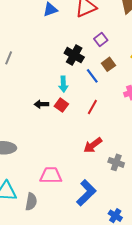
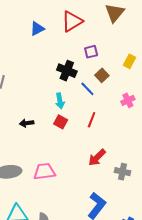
purple square: (101, 39) -> (91, 52), turned 32
black arrow: (41, 104) -> (27, 123), moved
pink trapezoid: (51, 175) -> (44, 171), moved

